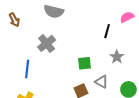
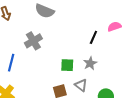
gray star: (117, 57) -> (90, 63), moved

